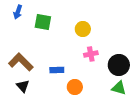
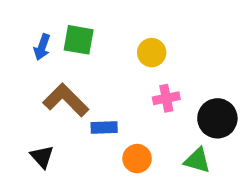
blue arrow: (18, 12) -> (42, 47), moved
brown L-shape: (21, 62) -> (66, 100), moved
green triangle: (119, 88) -> (197, 160), moved

